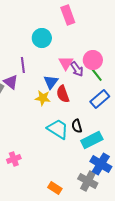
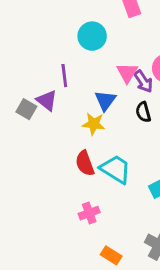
red semicircle: (63, 94) -> (85, 163), moved
black semicircle: (77, 126) -> (143, 112), moved
pink cross: (14, 159) -> (89, 213), moved

